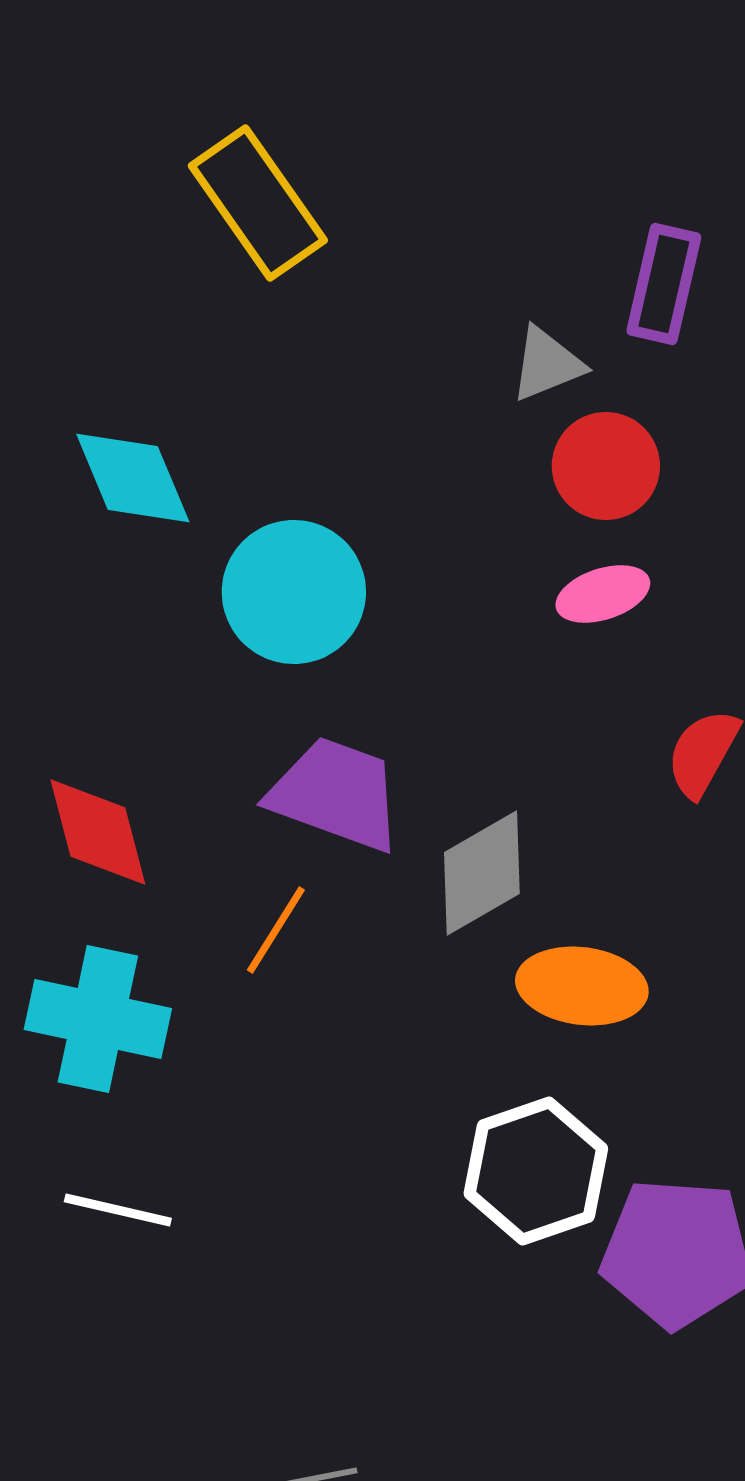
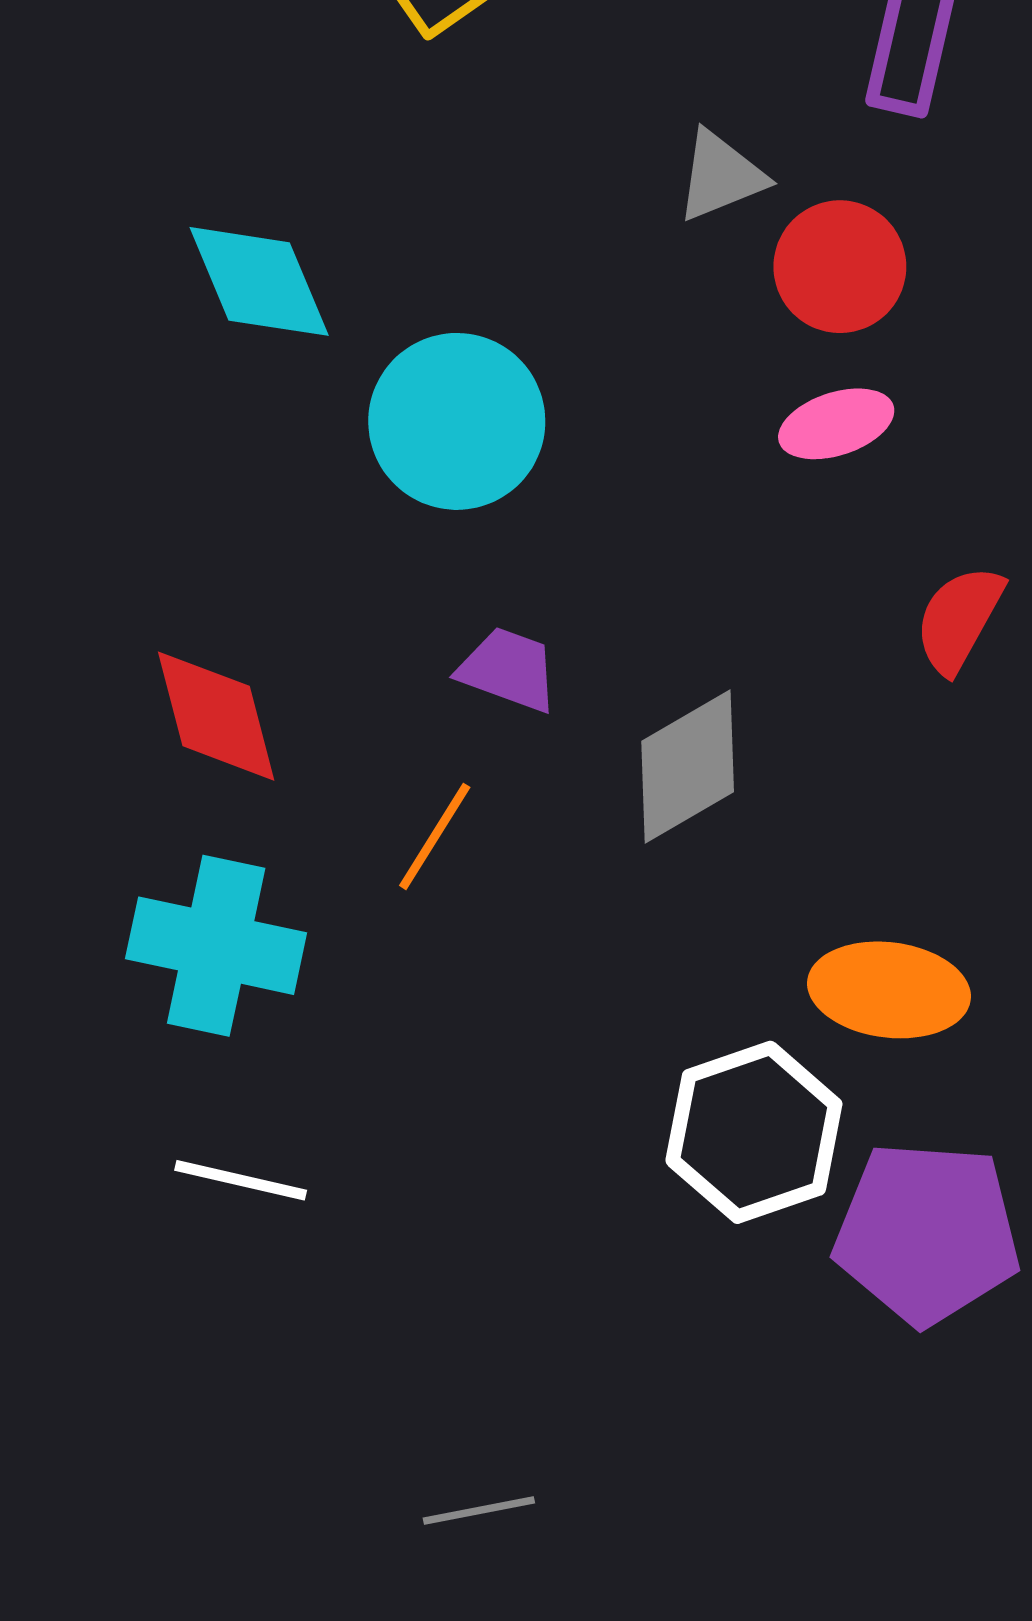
gray triangle: (547, 364) -> (721, 176), moved
purple trapezoid: (336, 794) -> (508, 669), size x0.6
orange ellipse: (582, 986) -> (889, 990), moved

